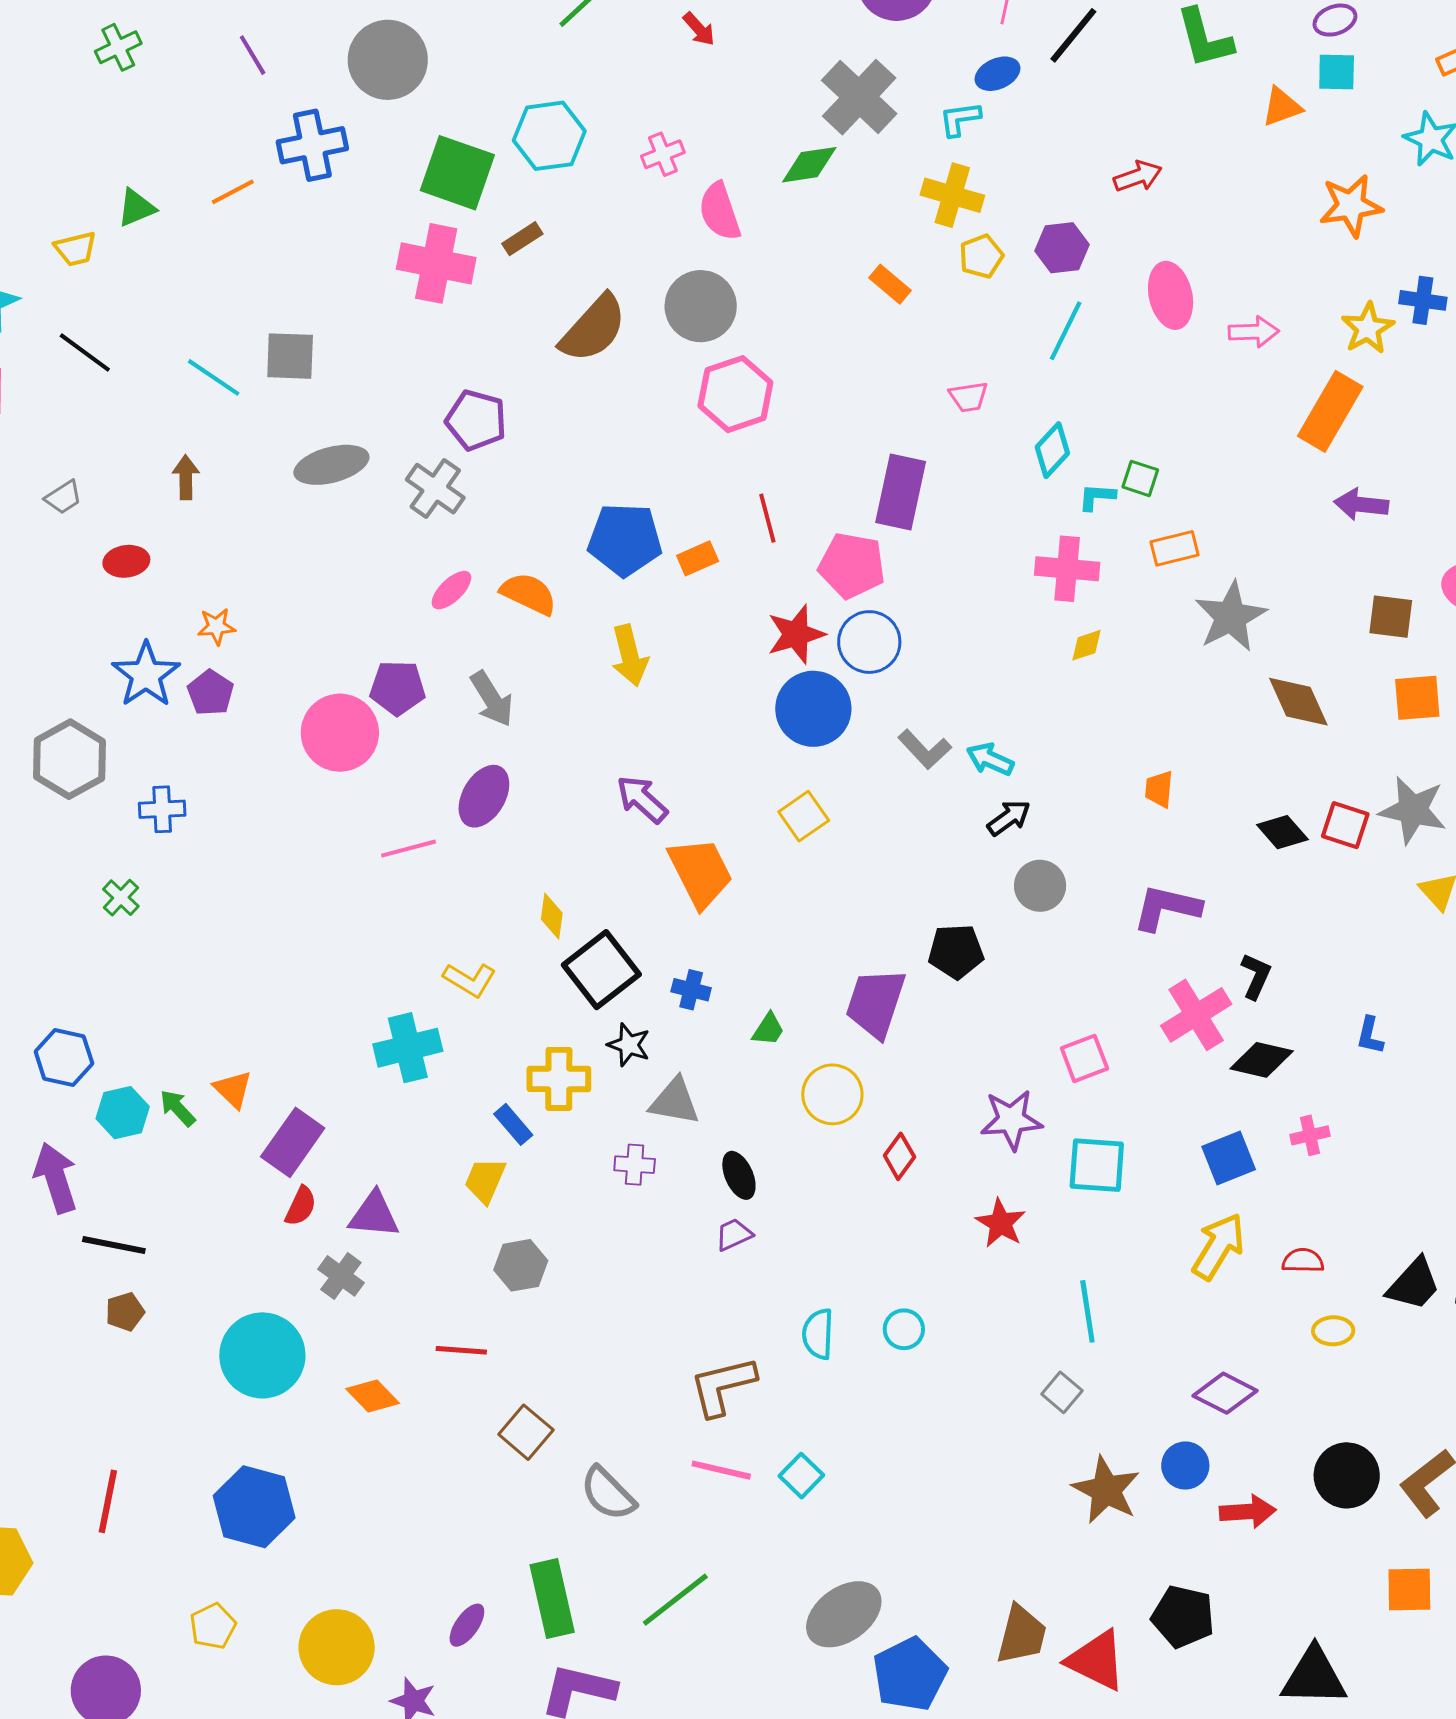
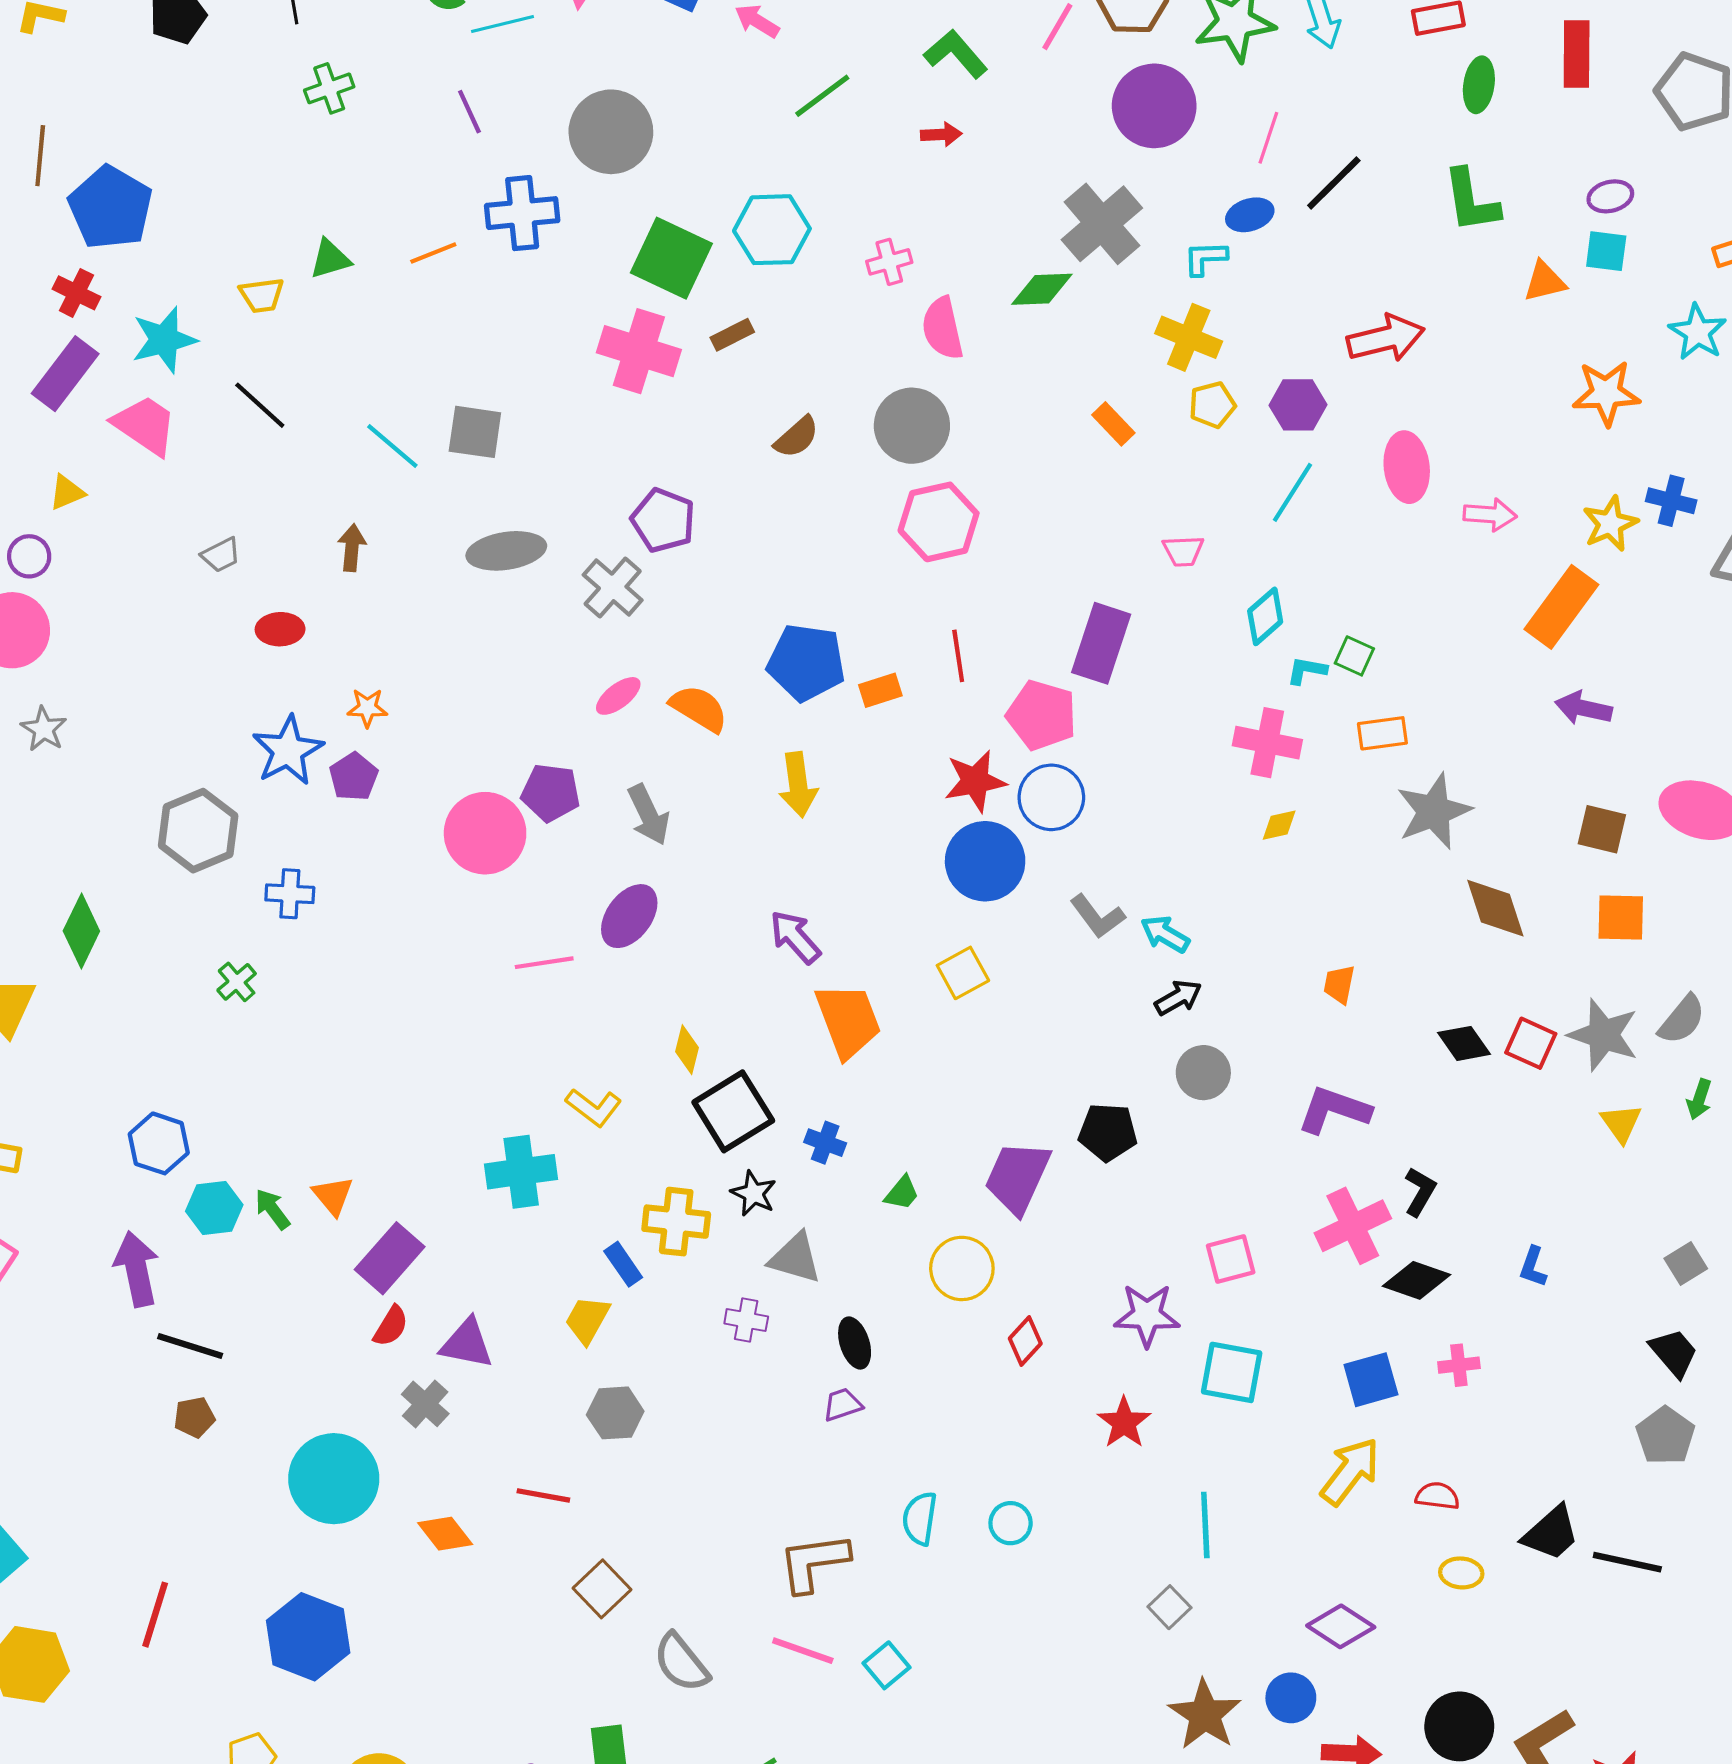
red arrow: (699, 29) -> (941, 134), turned -57
red arrow: (1138, 176) -> (1386, 338), size x1.5
brown semicircle: (593, 329) -> (797, 437), size x0.6

